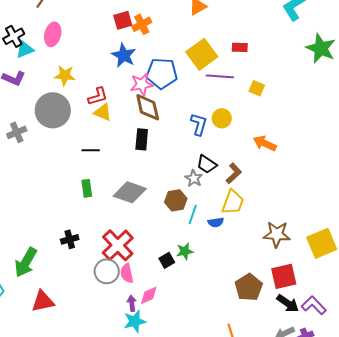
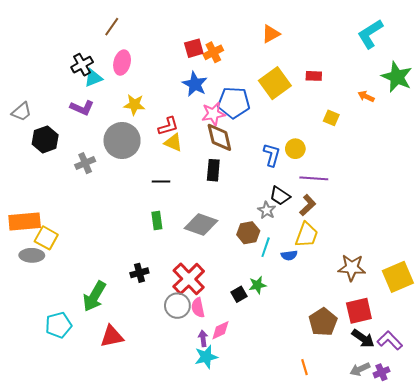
purple line: (220, 76) -> (314, 178), moved
orange arrow: (265, 143) -> (366, 96), moved, size x0.7

